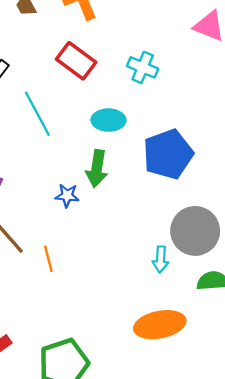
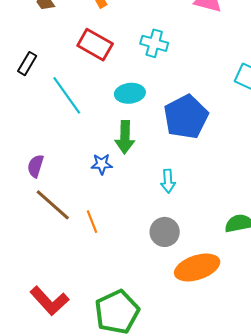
gray circle: (195, 231) -> (165, 232), moved, size x0.7
cyan arrow: (161, 259) -> (168, 181), moved

